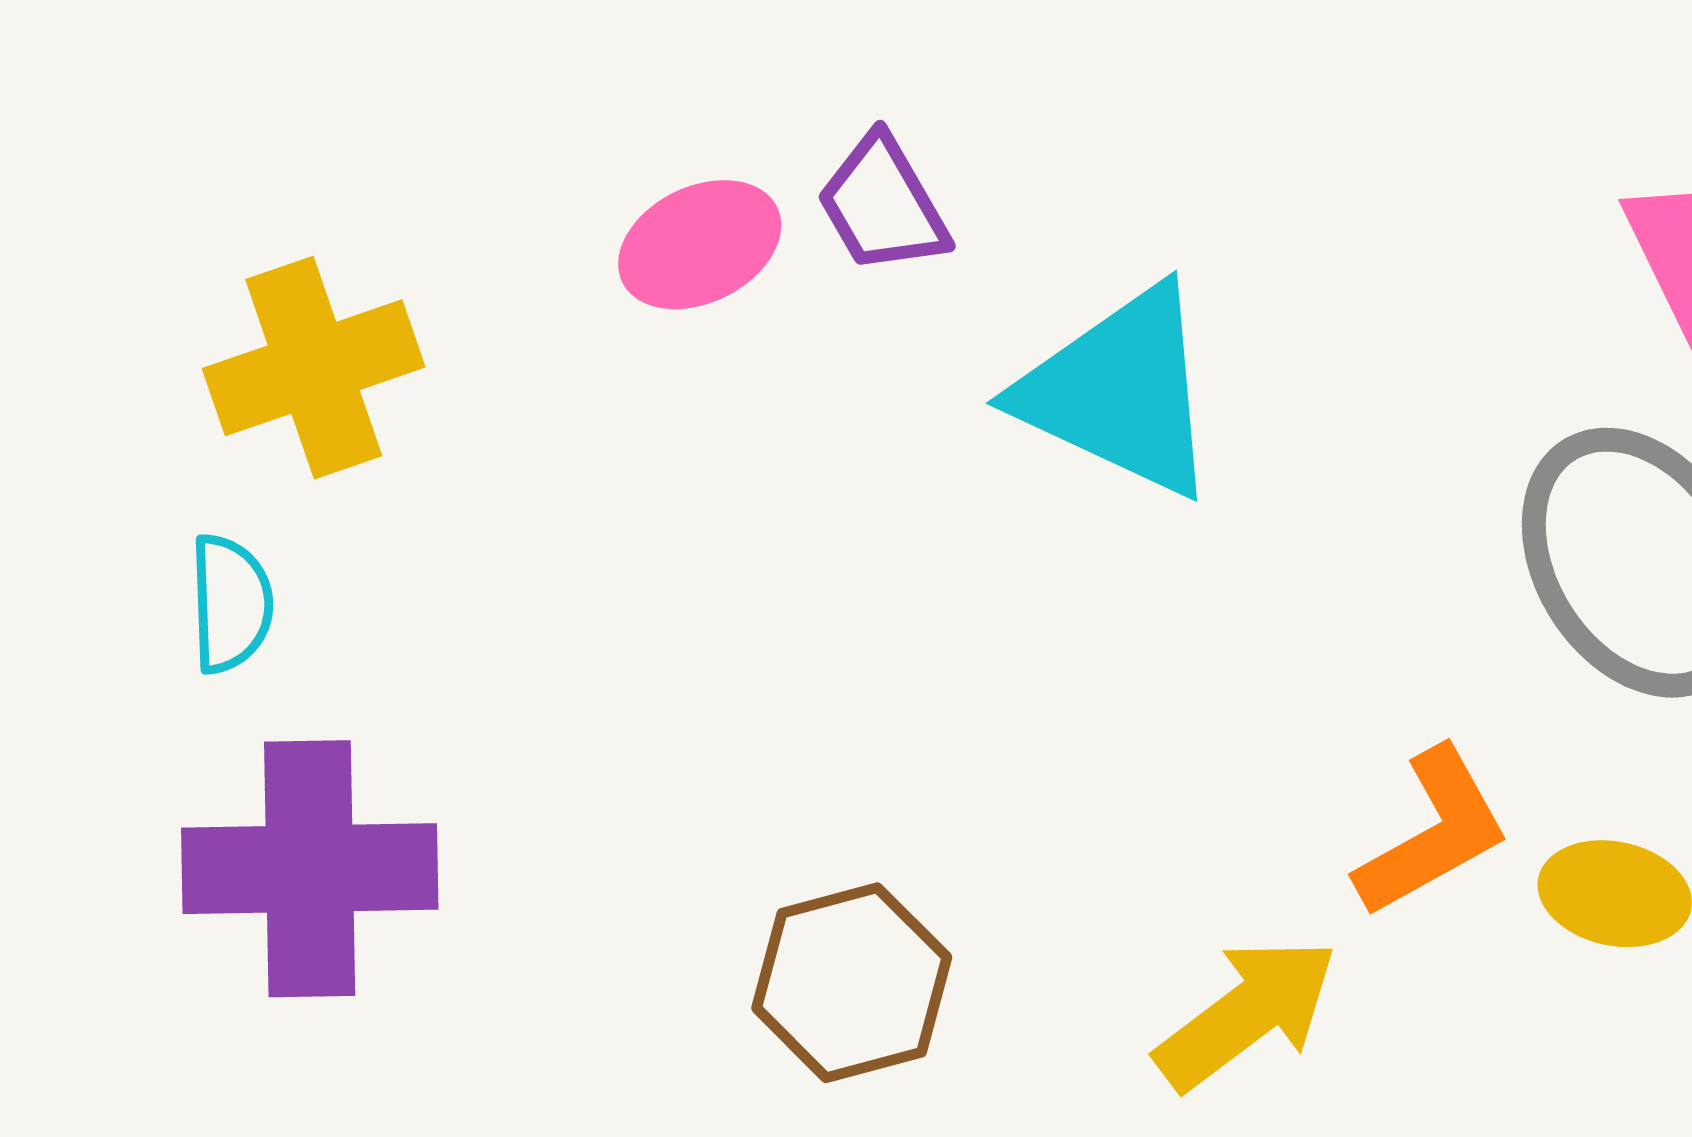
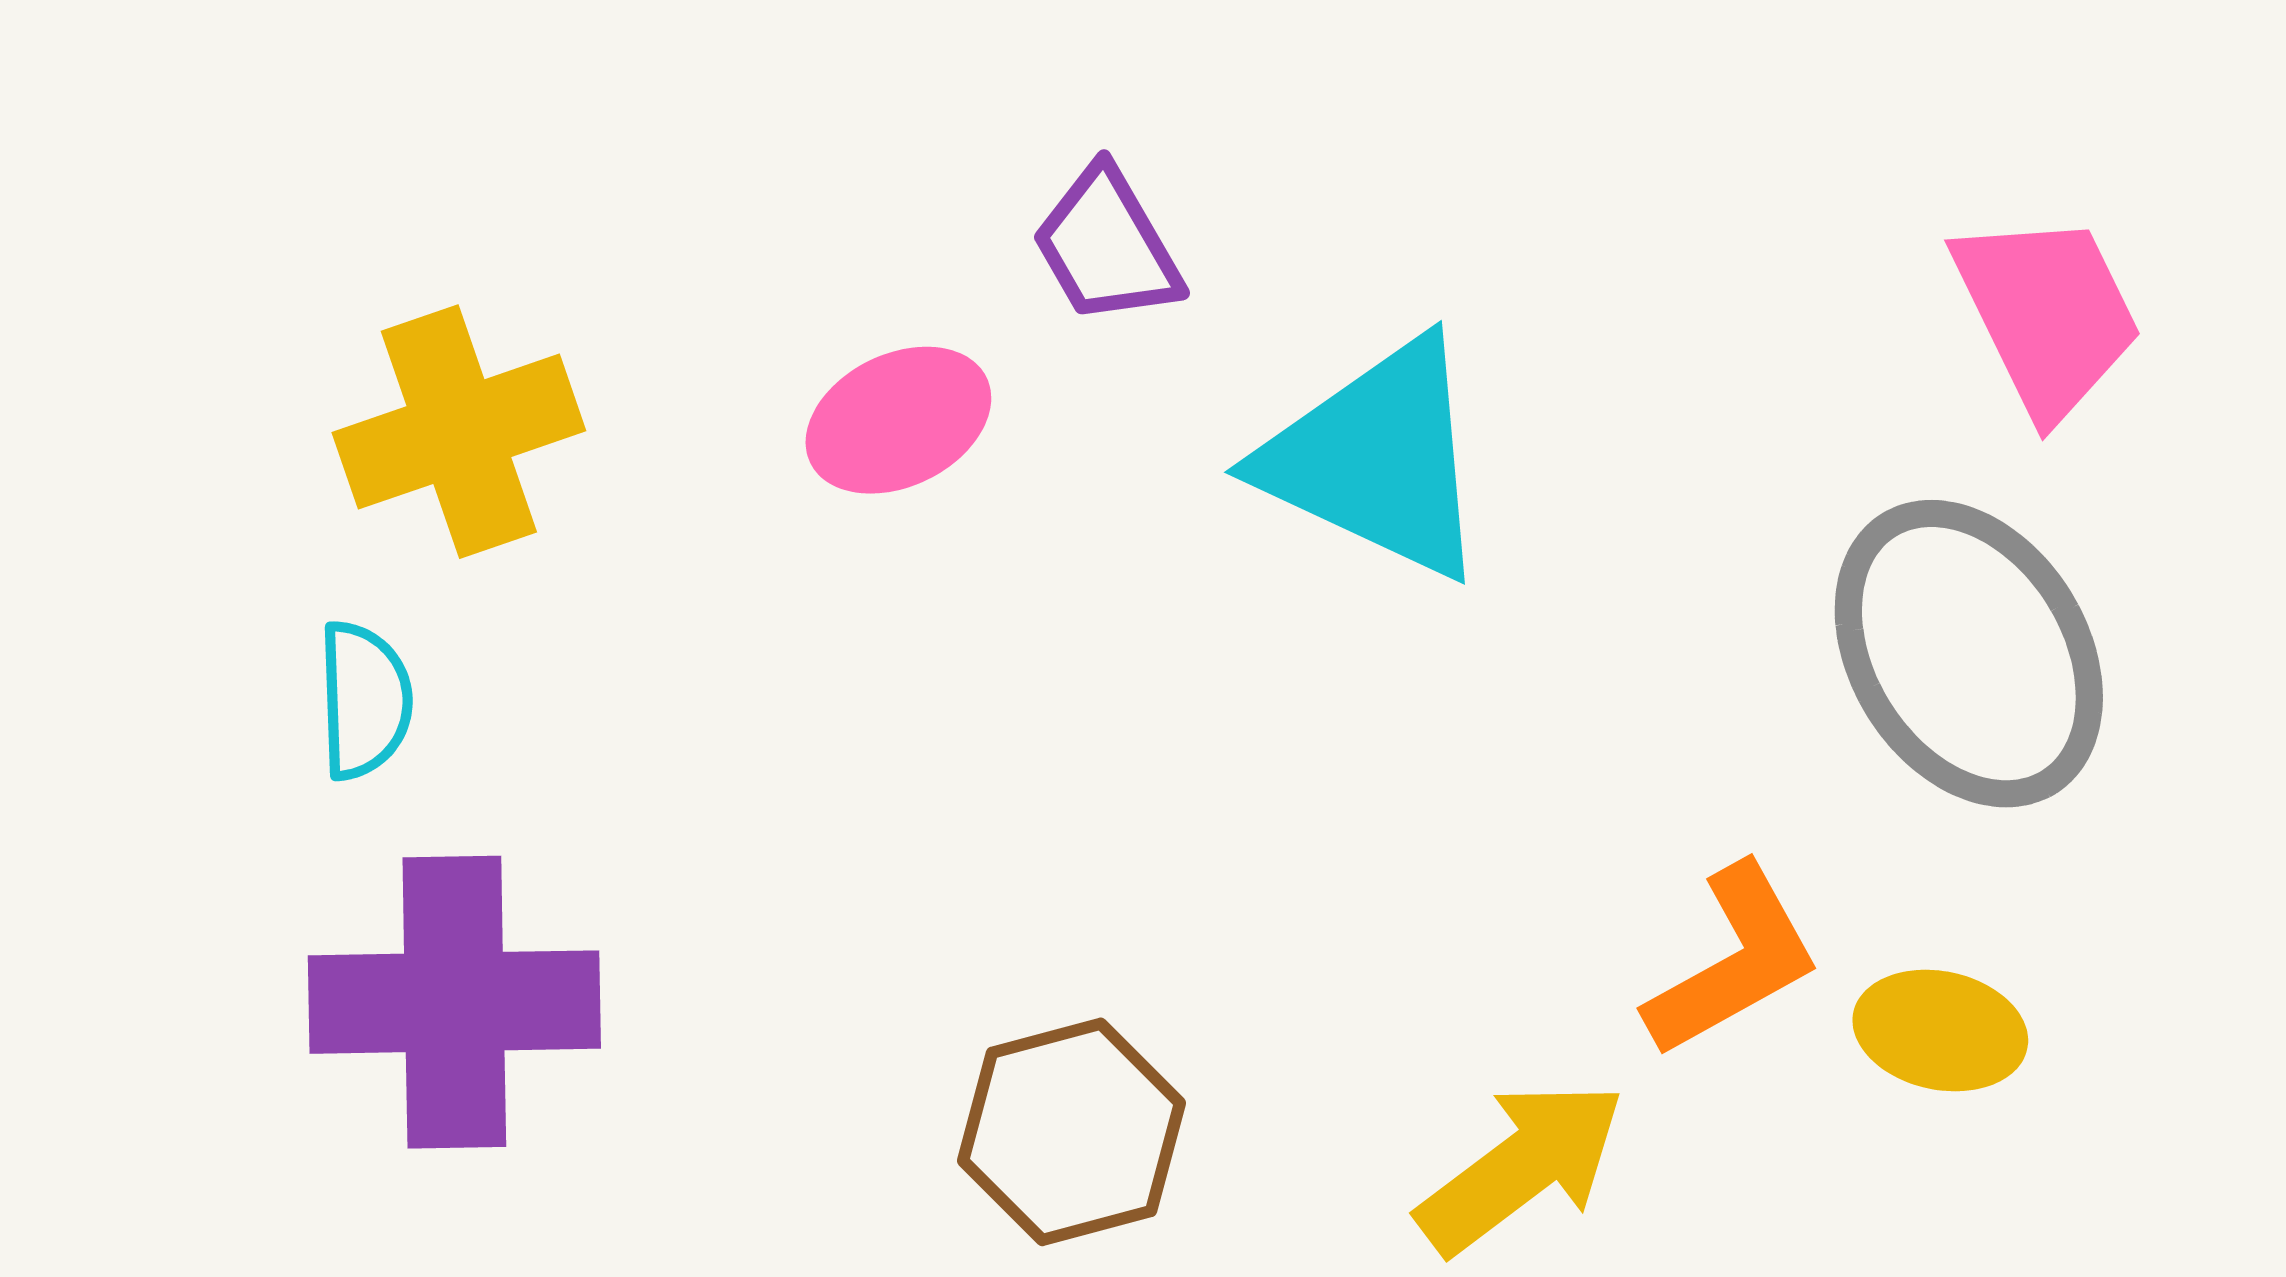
pink ellipse: (700, 245) -> (898, 420), moved

